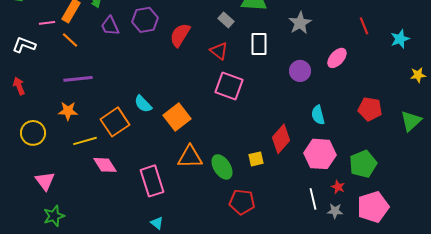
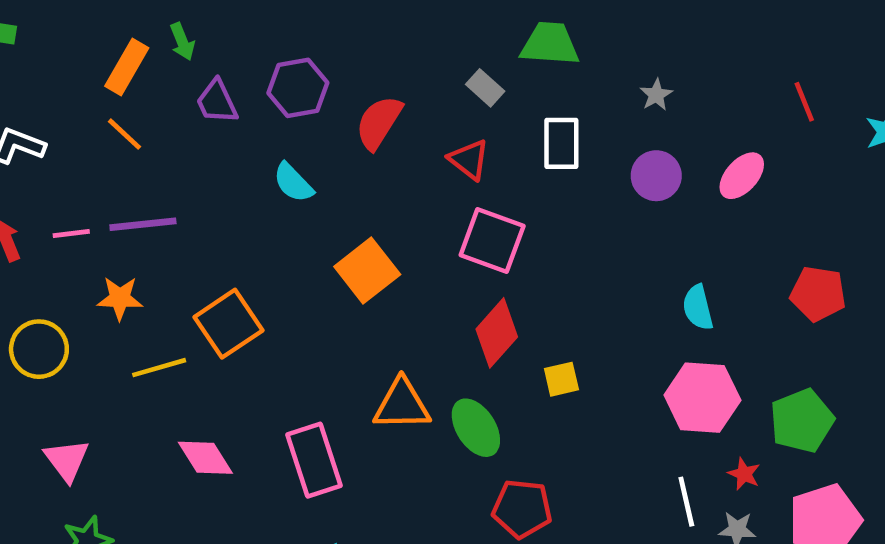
pink line: (47, 23) -> (71, 234), moved
gray star: (300, 23) -> (656, 95), size x0.6
purple circle: (300, 71) -> (656, 176), moved
cyan semicircle: (143, 104) -> (293, 183), moved
orange square: (177, 117) -> (367, 270), moved
red diamond: (281, 139) -> (497, 333), moved
yellow square: (256, 159) -> (561, 379), moved
pink diamond: (105, 165) -> (205, 458), moved

